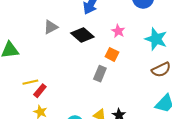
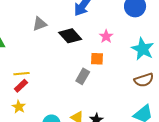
orange square: (112, 54) -> (97, 59), turned -32
yellow line: (30, 82) -> (22, 74), moved

